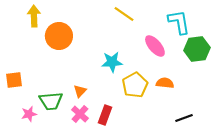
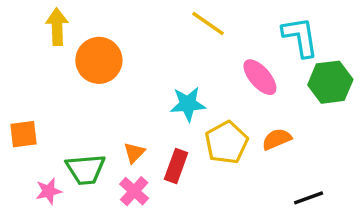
orange semicircle: (165, 83) -> (277, 139), turned -30
red rectangle: (105, 115) -> (176, 166), moved

